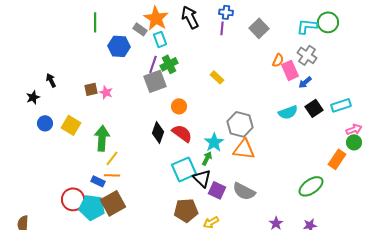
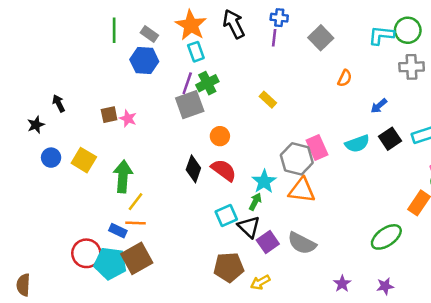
gray rectangle: (140, 29) -> (149, 34), moved
gray cross: (307, 55) -> (412, 67), moved, turned -36
pink rectangle: (290, 70) -> (317, 147), moved
cyan square: (184, 169) -> (226, 216), size x0.7
purple square: (217, 190) -> (268, 242), turned 30

